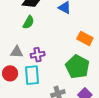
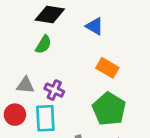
orange rectangle: (85, 38) -> (107, 68), moved
purple cross: (38, 55) -> (54, 90), turned 32

